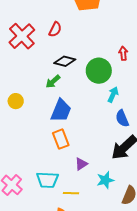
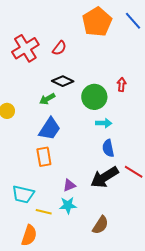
cyan arrow: (113, 95) -> (104, 123), turned 56
purple triangle: (81, 164) -> (69, 185), moved
cyan star: (105, 180) -> (68, 205), moved

